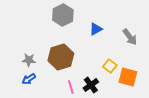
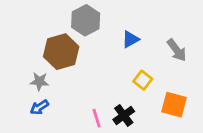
brown hexagon: (61, 57) -> (61, 52), moved
yellow square: (110, 66) -> (143, 80), moved

